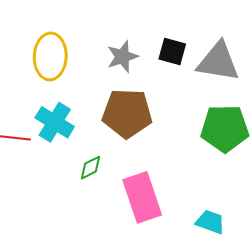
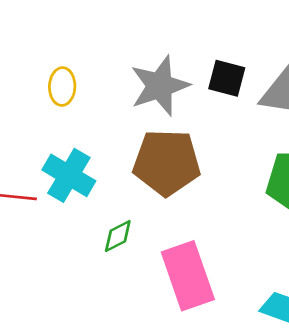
yellow ellipse: (50, 56) -> (62, 87), size x0.6
gray star: (122, 57) -> (160, 86), size x1.4

